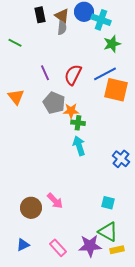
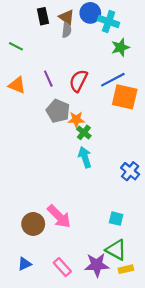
orange triangle: (16, 97) -> (17, 85), moved, turned -30
green cross: (78, 123) -> (84, 132), turned 32
pink arrow: (55, 201) -> (59, 216), size x1.4

